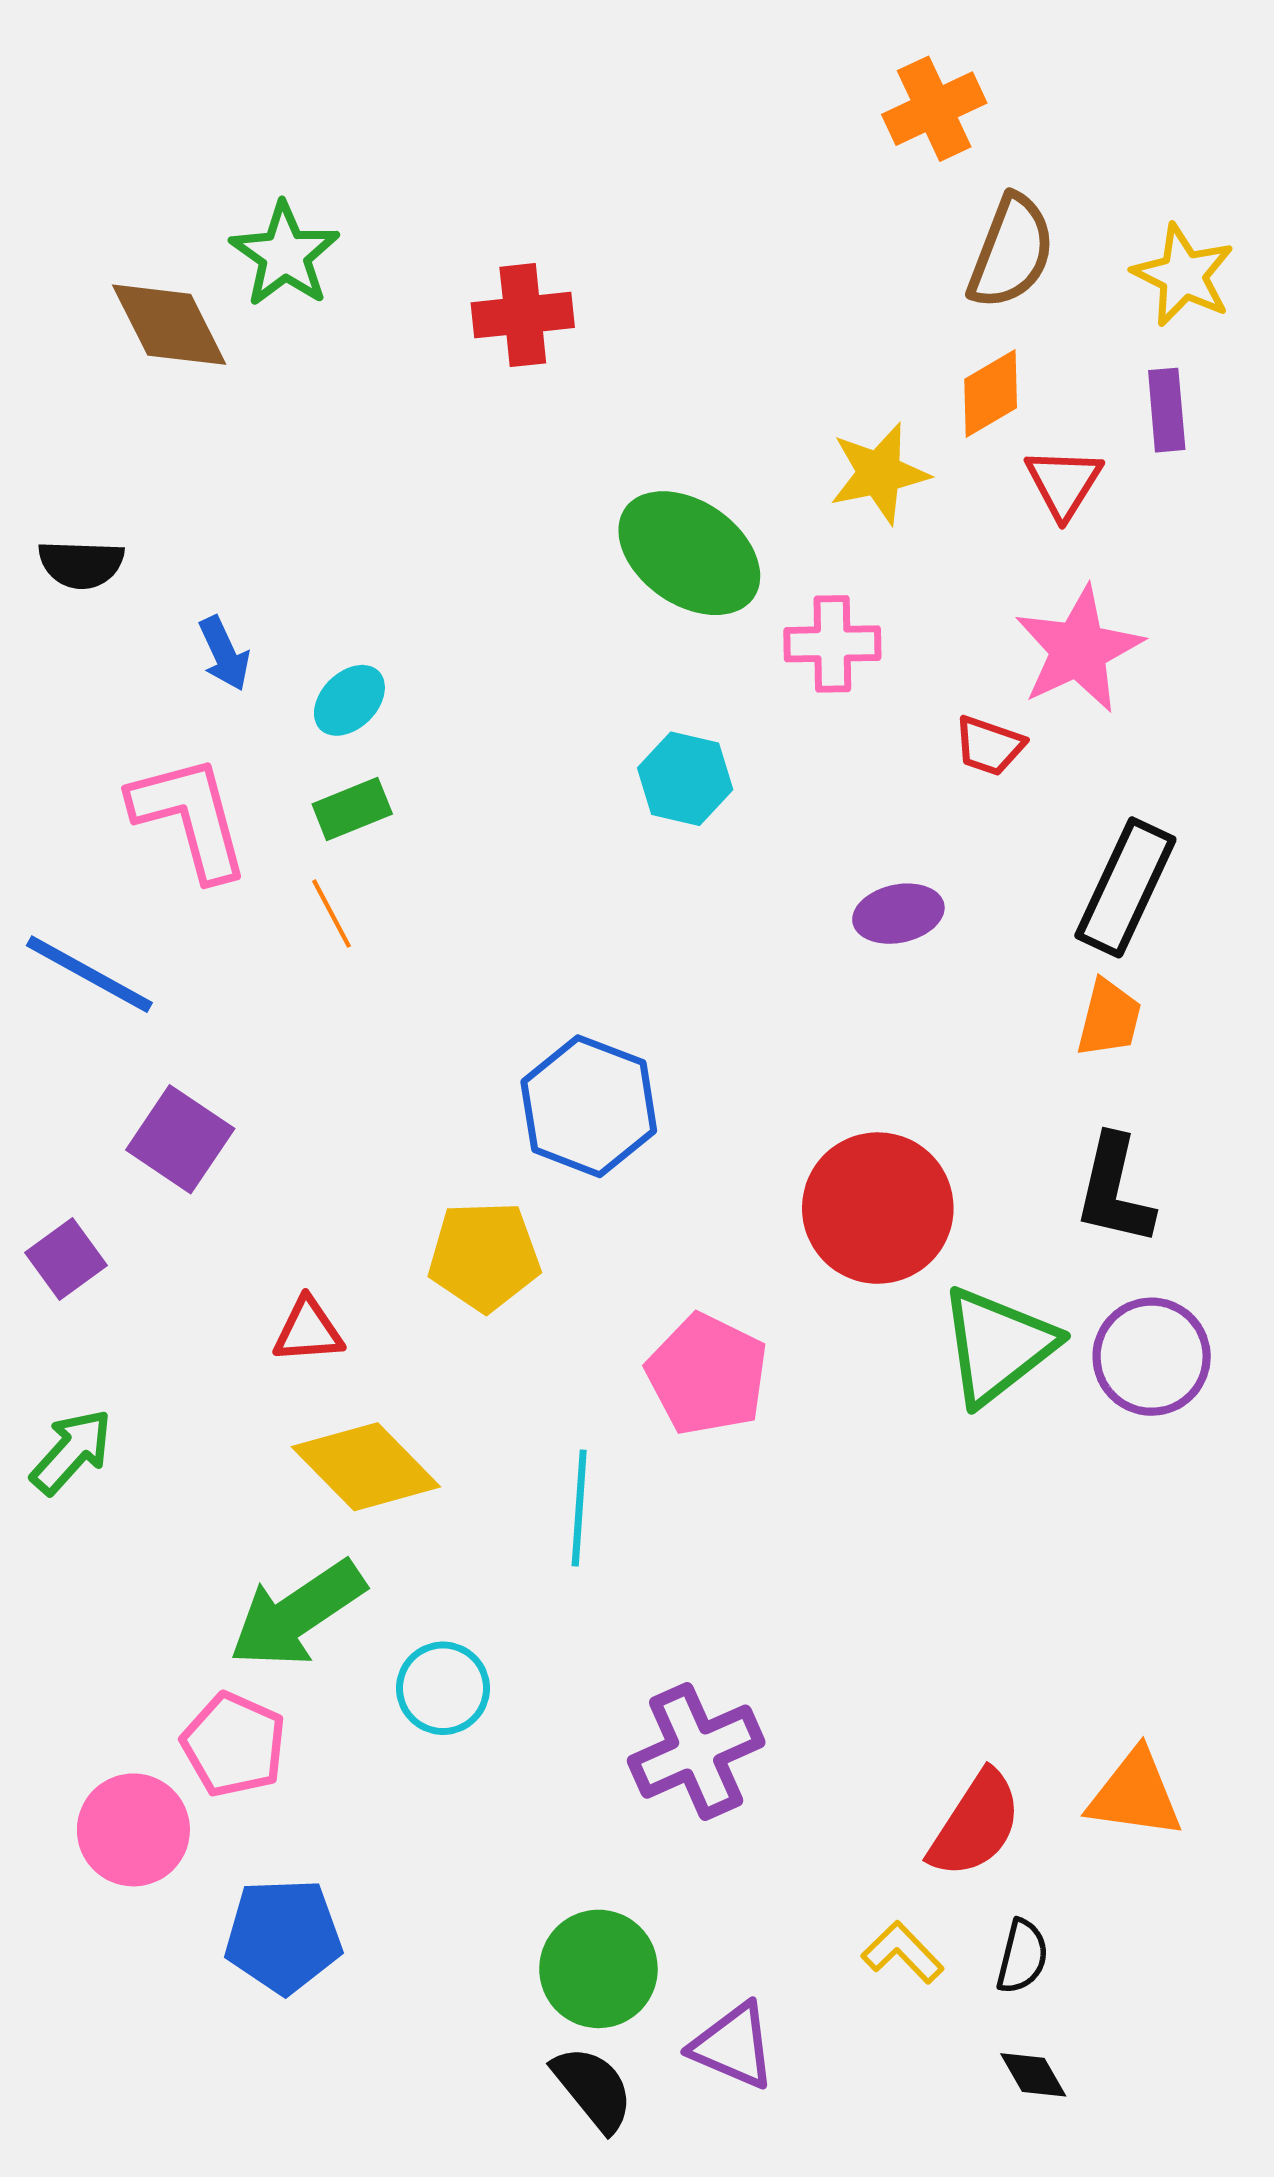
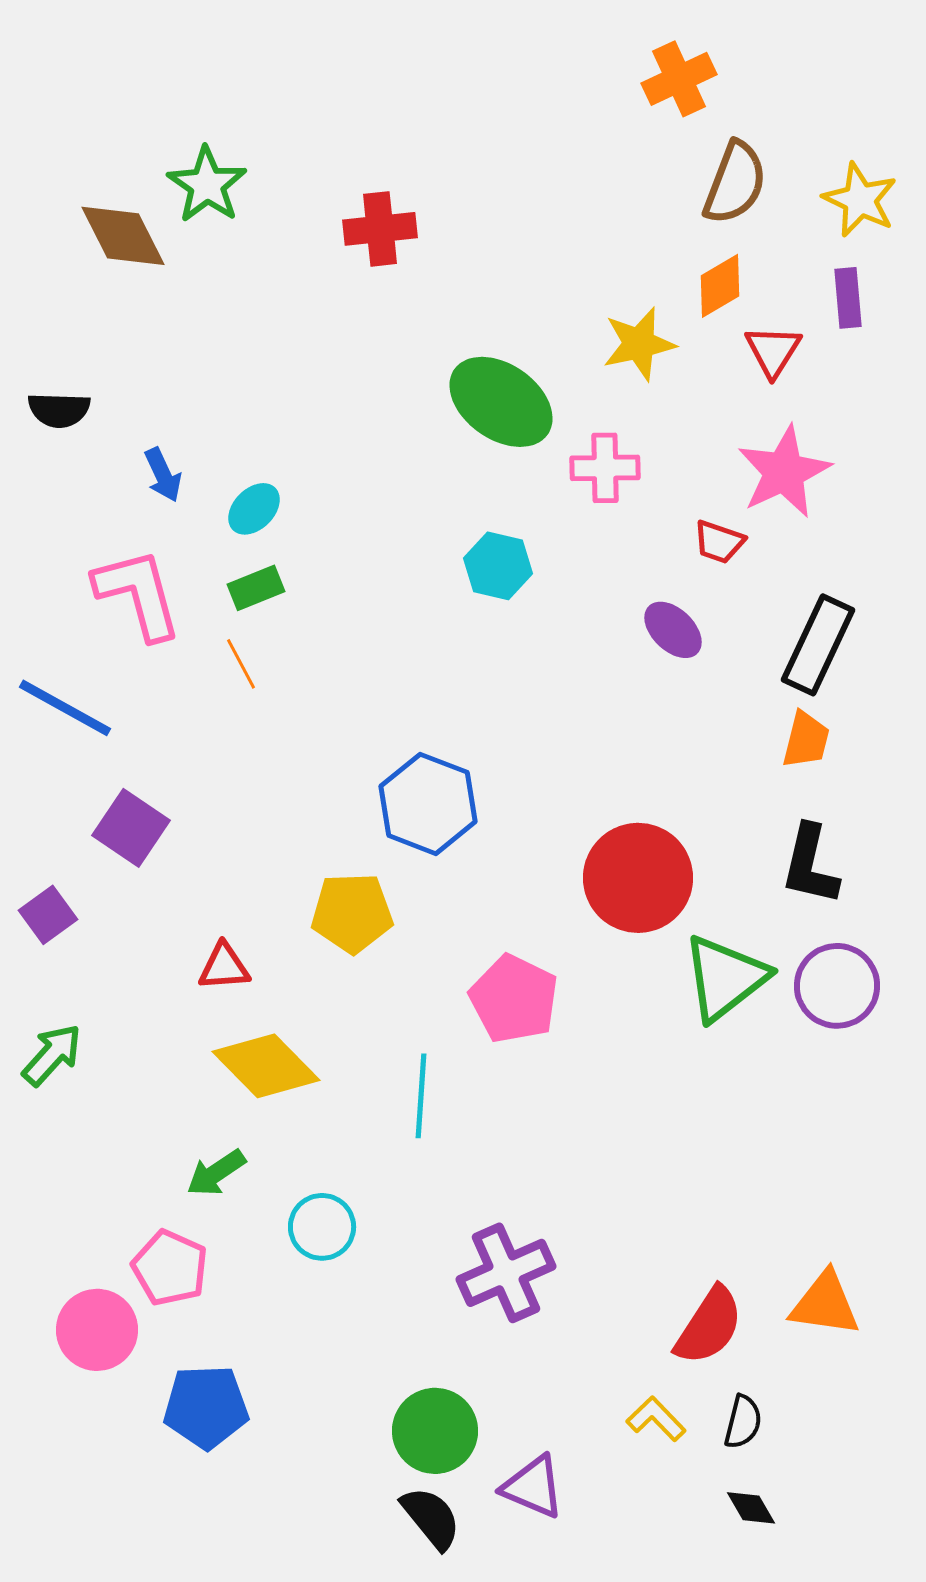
purple ellipse: (898, 914) -> (673, 630), moved, turned 56
green arrow: (297, 1614) -> (216, 1173), size x0.6

